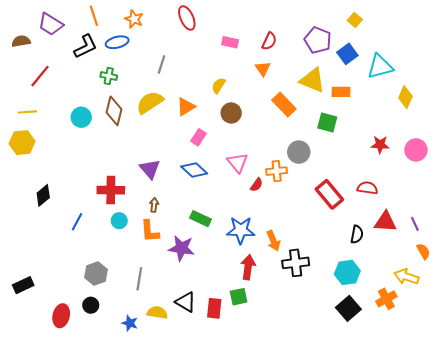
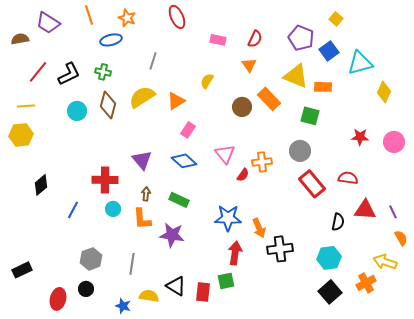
black L-shape: (85, 46) -> (69, 74), moved
brown circle: (231, 113) -> (242, 107), moved
gray circle: (299, 152) -> (300, 151), moved
green rectangle: (201, 219) -> (179, 200), moved

